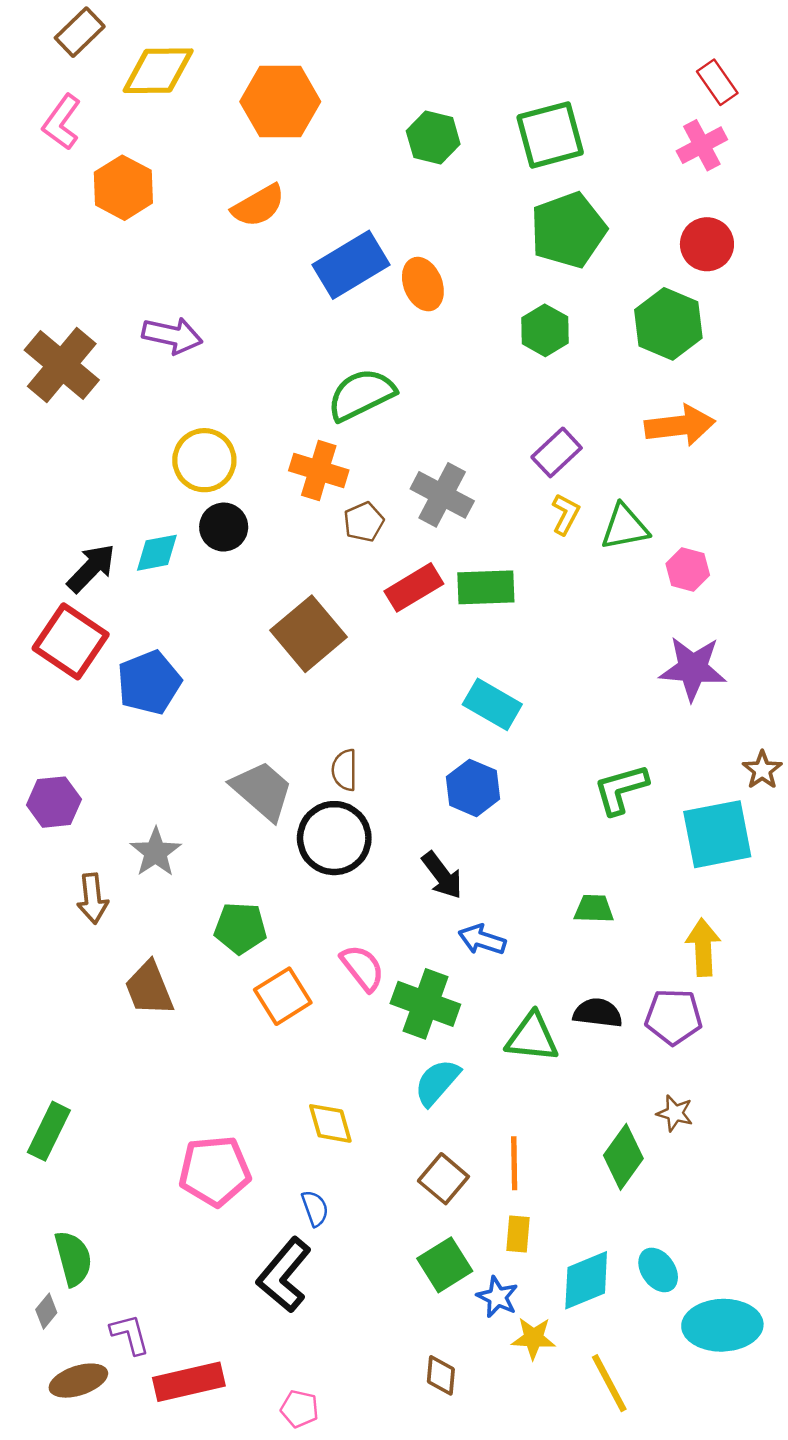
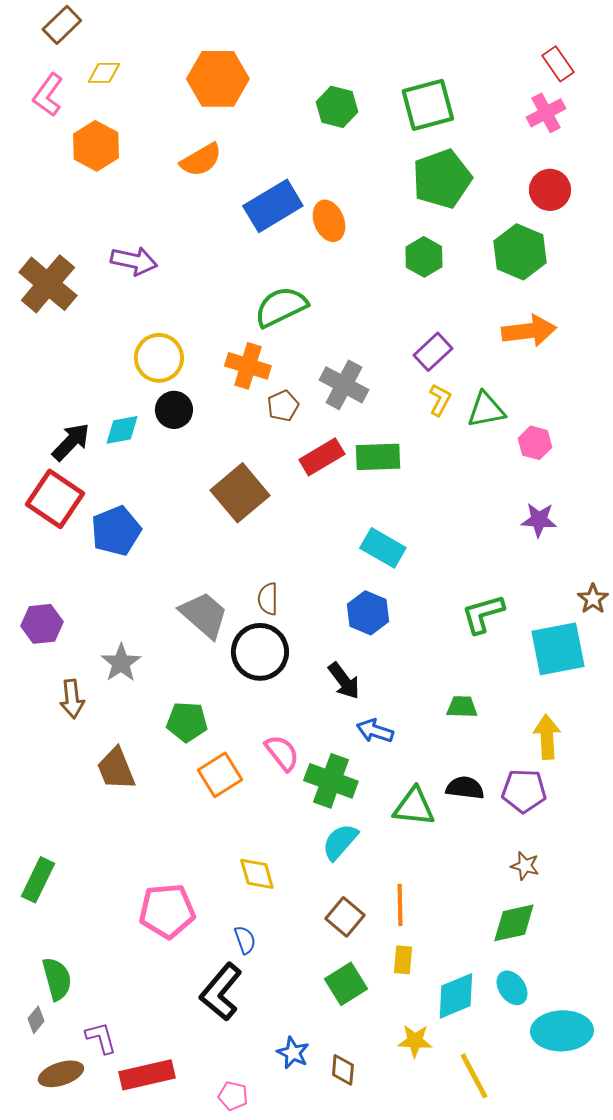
yellow diamond: (158, 71) -> (104, 73), moved, size x0.6
purple star: (693, 668) -> (539, 520), size x0.7
green diamond: (623, 1157) -> (514, 923), moved, turned 42
blue star: (497, 1297) -> (293, 1053), moved

